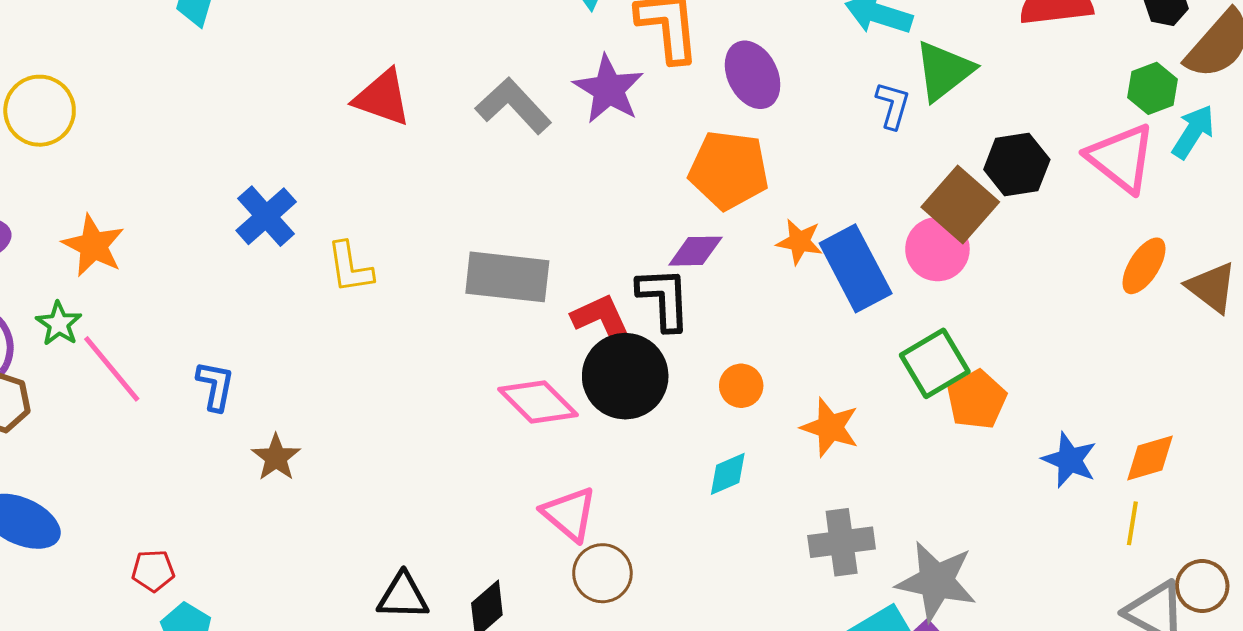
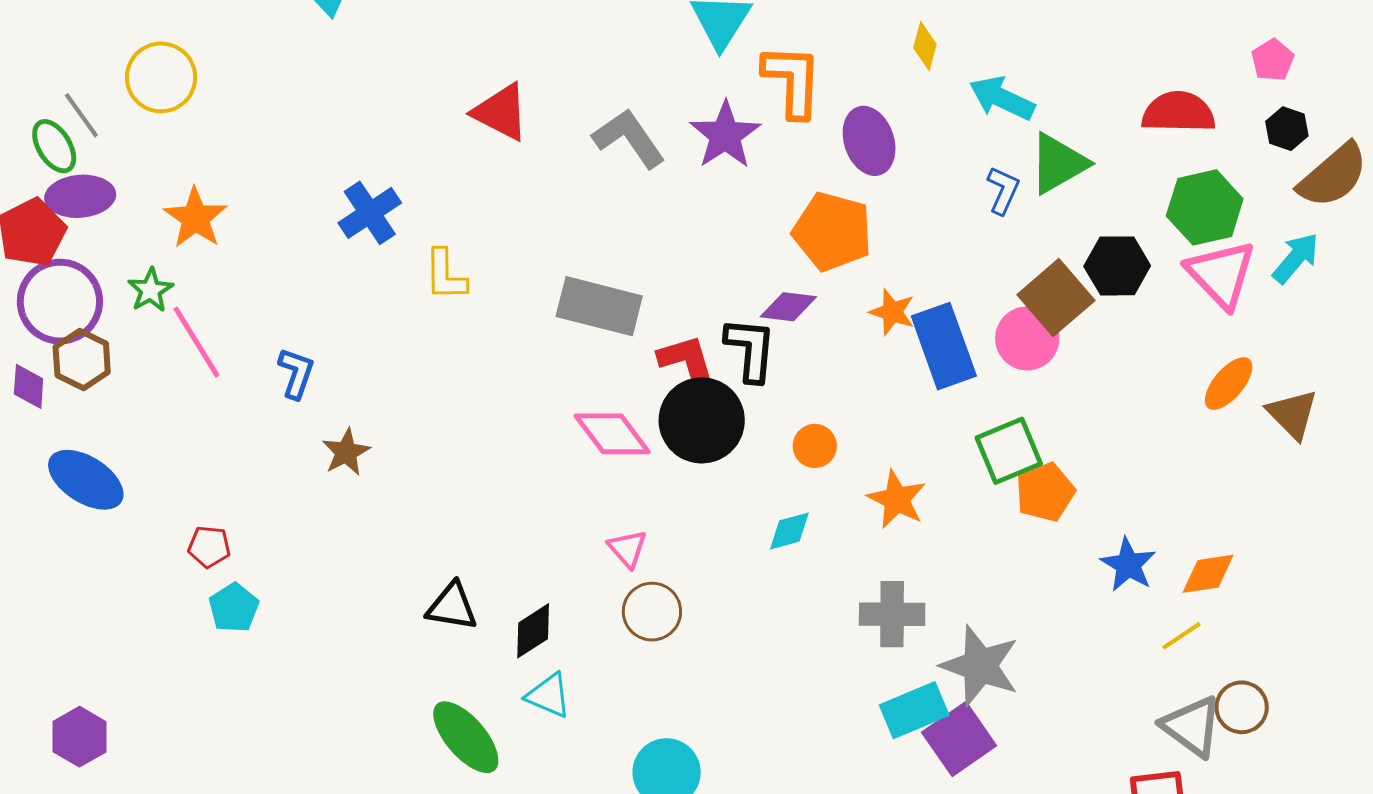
green hexagon: (1153, 88) -> (1205, 207), moved, size x1.5
pink triangle: (569, 514) -> (627, 549), size x0.7
yellow line: (1132, 523) -> (1181, 636), turned 39

